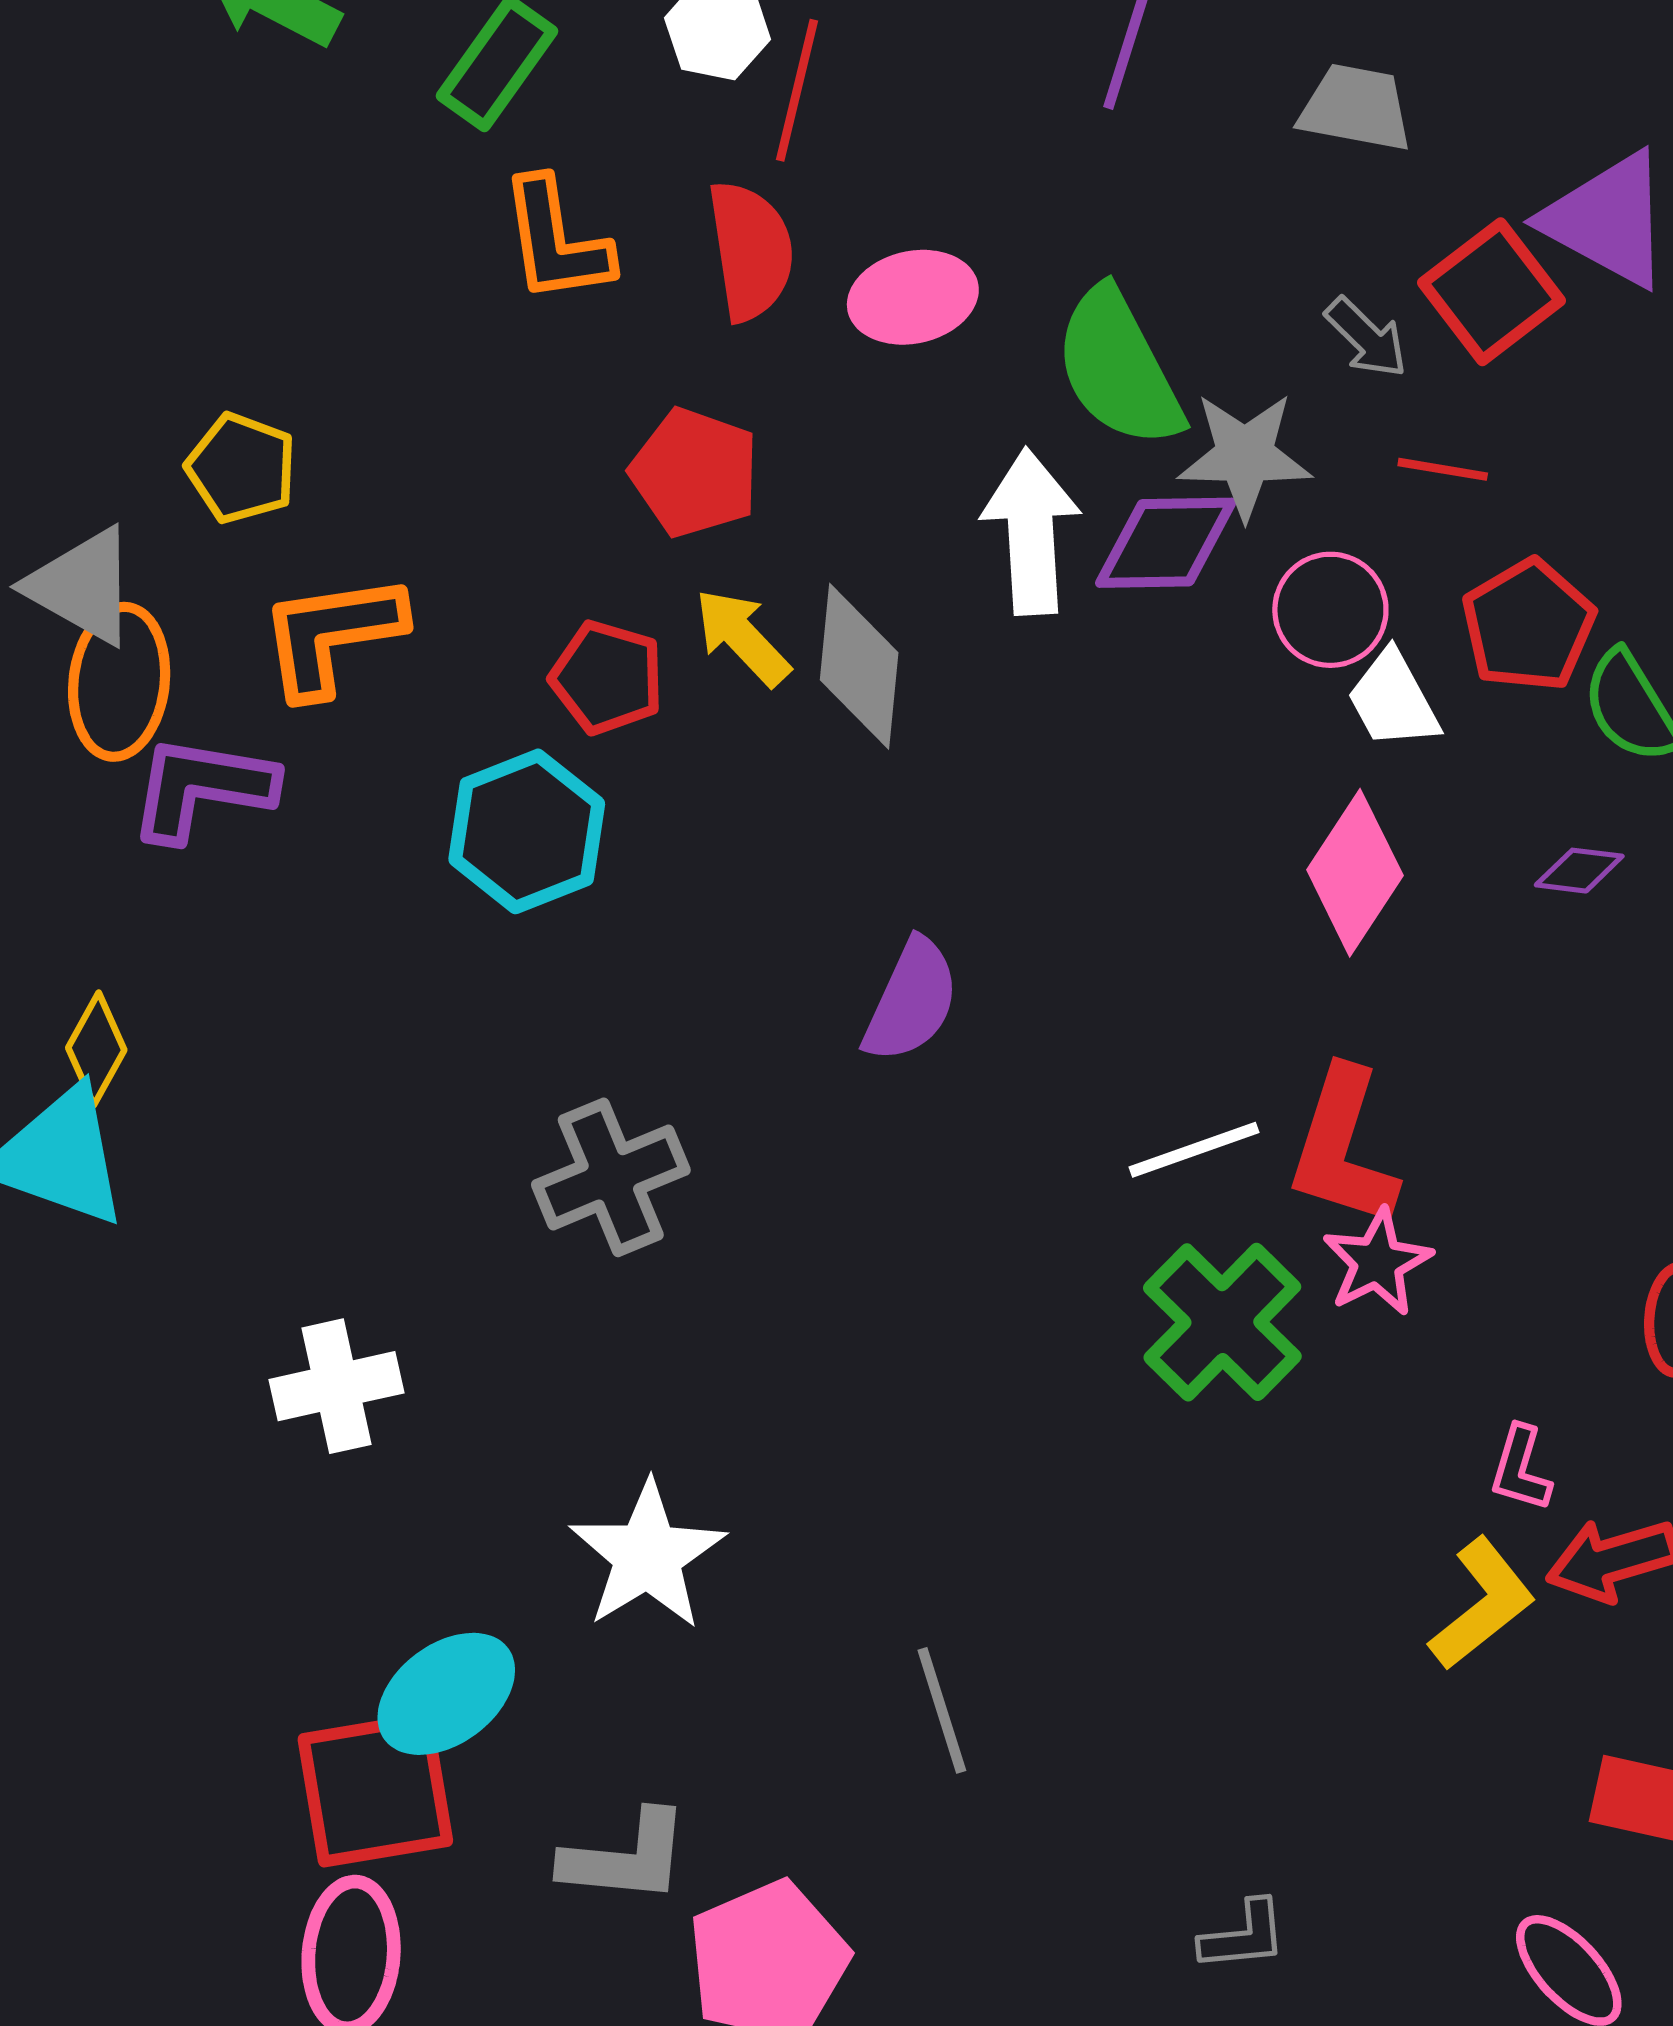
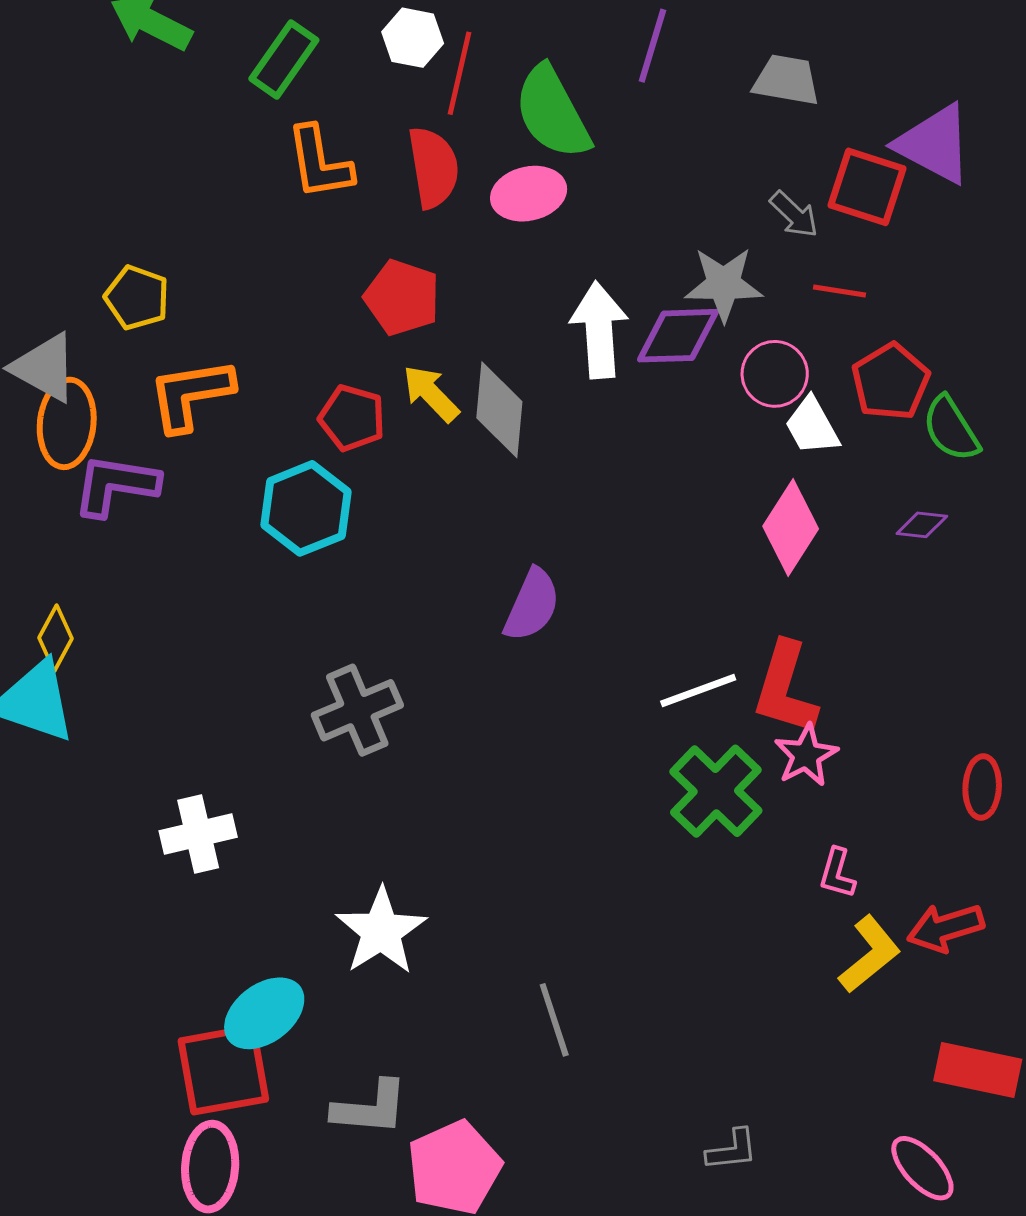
red square: (1492, 292) -> (867, 187), turned -34
green semicircle: (1119, 368) -> (552, 112), moved
pink L-shape: (1521, 1469) -> (837, 873), moved

